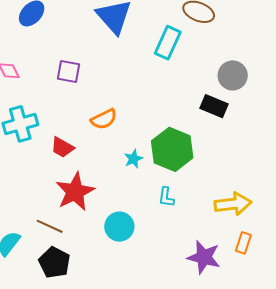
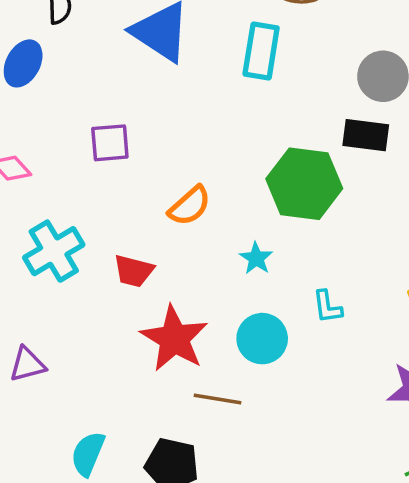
green hexagon: (172, 149) -> (304, 184), moved
brown line: (50, 226) -> (218, 399), moved
cyan circle: (119, 227) -> (262, 339), moved

